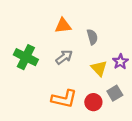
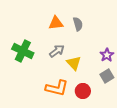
gray semicircle: (92, 37) -> (78, 24), moved
yellow triangle: (99, 68) -> (74, 63), moved
gray square: (115, 93) -> (107, 76), moved

